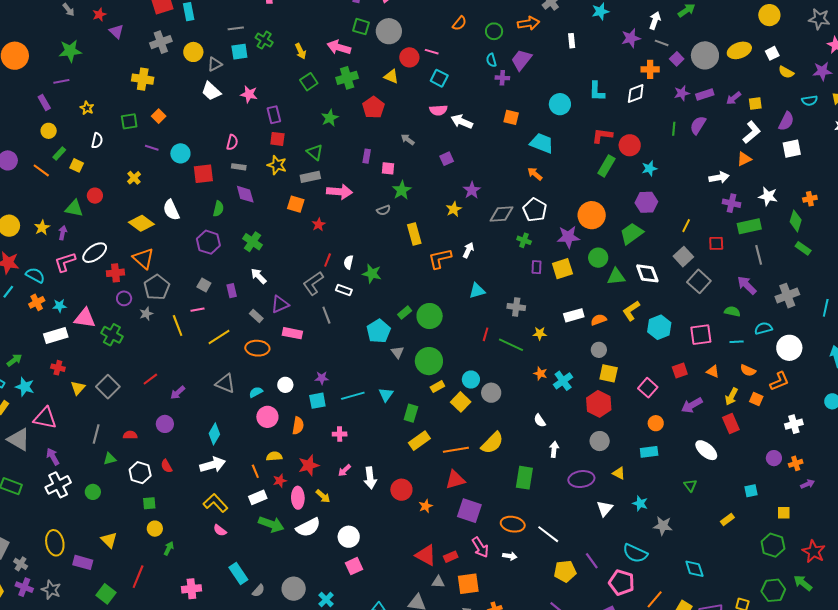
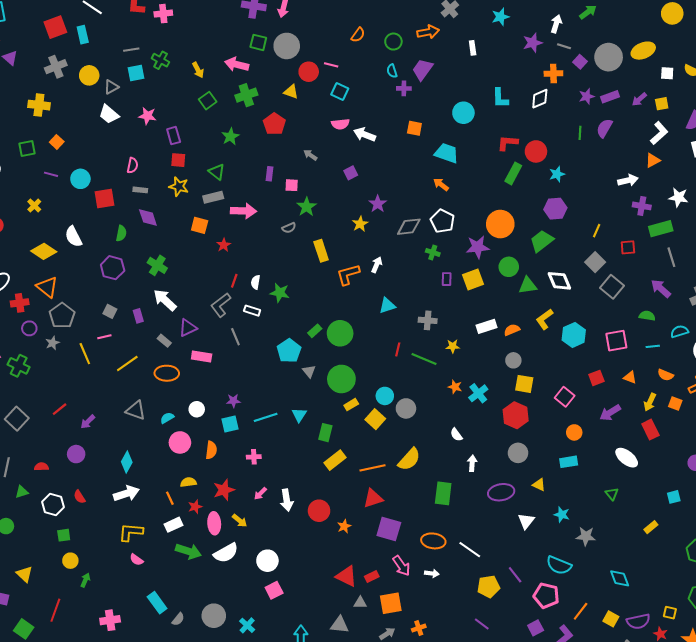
white square: (772, 53) -> (667, 73), moved, turned 32
white arrow: (259, 276) -> (165, 300), size x1.4
yellow L-shape: (215, 503) -> (131, 532), turned -40

